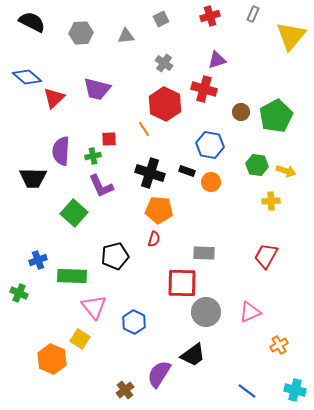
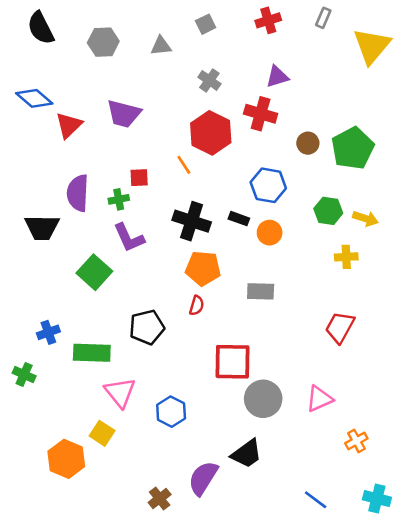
black semicircle: (32, 22) -> (41, 28), turned -144
gray rectangle: (204, 253) -> (261, 291), moved

